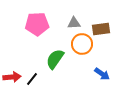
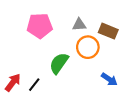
brown rectangle: (101, 29) -> (108, 31), turned 30
red arrow: (12, 77) -> (13, 83), turned -48

